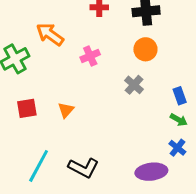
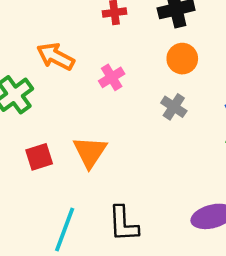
orange triangle: (66, 110) -> (90, 152), size x1.6
black L-shape: (83, 168) -> (123, 224), turned 68

